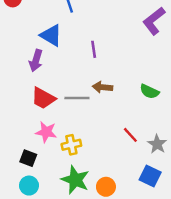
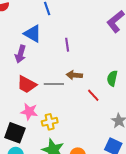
green semicircle: (149, 91) -> (112, 78), turned 77
red line: (130, 135) -> (93, 95), moved
black square: (28, 158) -> (15, 133), size x1.5

